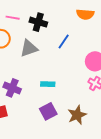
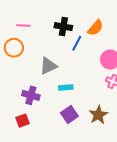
orange semicircle: (85, 14) -> (95, 28), moved, turned -48
black cross: (38, 22) -> (63, 27), moved
gray triangle: (29, 48) -> (48, 66), moved

